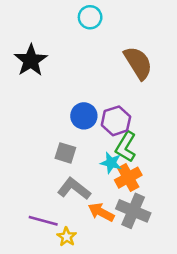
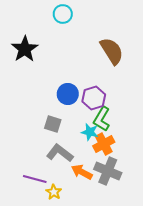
cyan circle: (90, 17) -> (63, 14), moved

